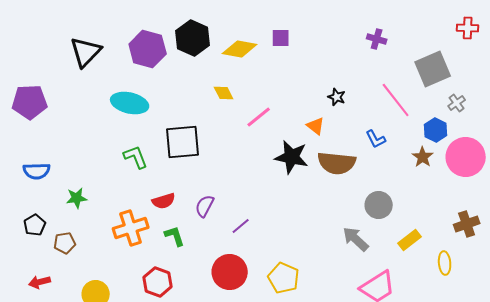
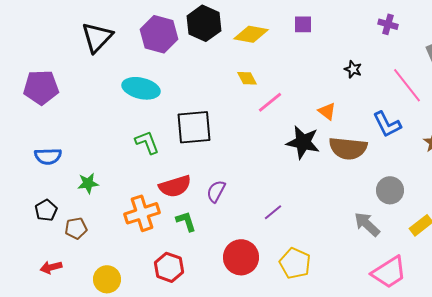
purple square: (281, 38) -> (303, 24), moved
yellow diamond: (224, 93) -> (247, 78), moved
black star: (337, 97) -> (353, 69), moved
blue L-shape: (376, 139) -> (387, 124), size x1.4
red semicircle: (164, 201) -> (175, 186), size x1.4
purple line: (241, 226) -> (273, 212), moved

